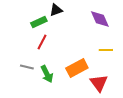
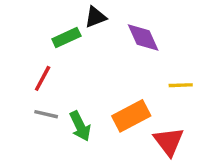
purple diamond: (100, 19) -> (143, 37), moved
red line: (42, 42) -> (43, 78), moved

